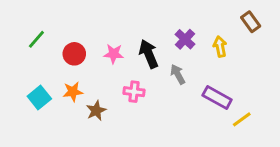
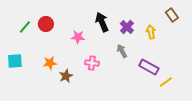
red circle: (74, 54) -> (46, 24), moved
black arrow: (149, 54) -> (102, 22), moved
cyan square: (39, 98) -> (15, 61), moved, turned 35

